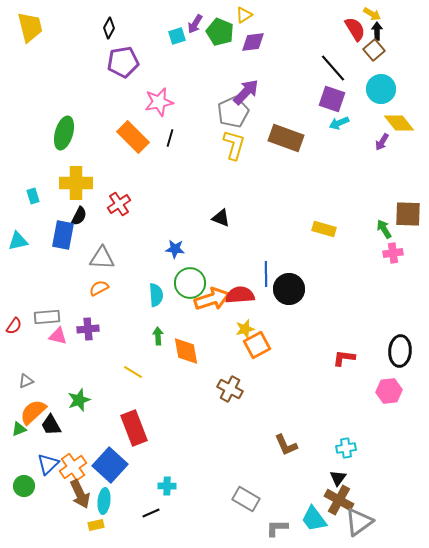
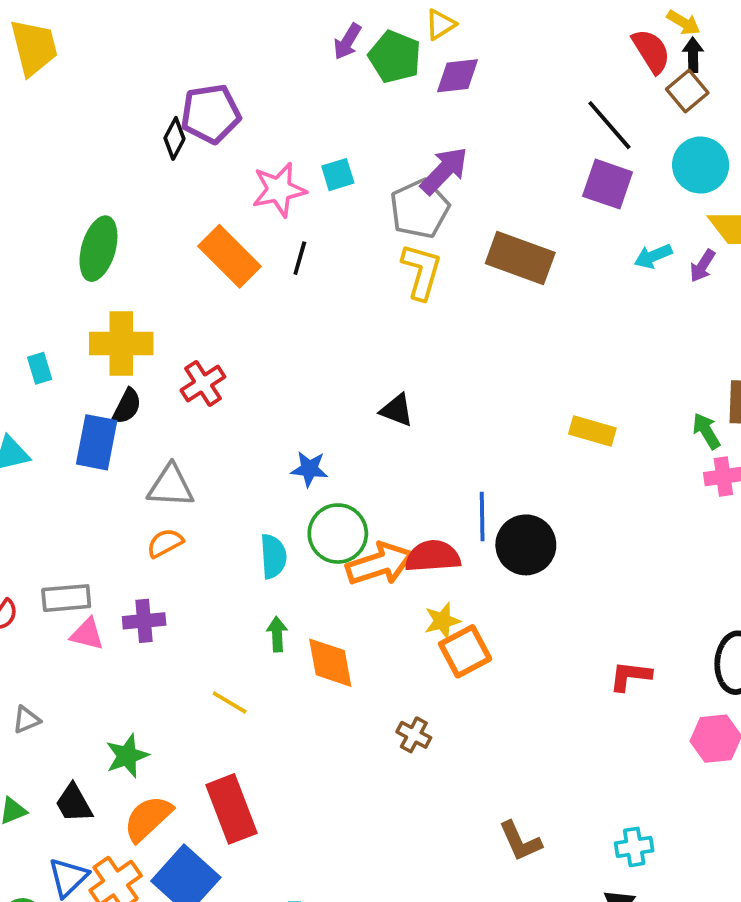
black diamond: (109, 28) -> (174, 138), moved
cyan square: (177, 36) -> (338, 175), moved
cyan arrow: (339, 123) -> (653, 256), moved
brown cross: (230, 389) -> (414, 735), size x0.7
orange semicircle: (33, 412) -> (148, 818), moved

